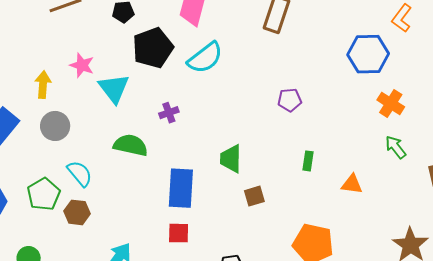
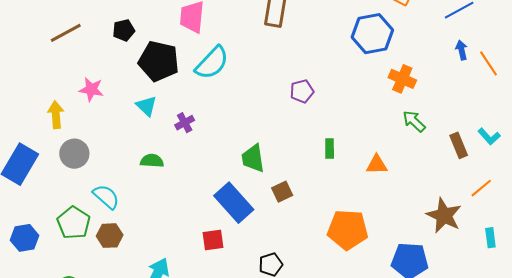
black pentagon: (153, 48) -> (159, 61), turned -30
cyan triangle: (114, 88) -> (146, 106), moved, size x0.7
green semicircle: (131, 145) -> (152, 161), size x0.7
blue rectangle: (181, 188) -> (234, 203), moved, turned -36

